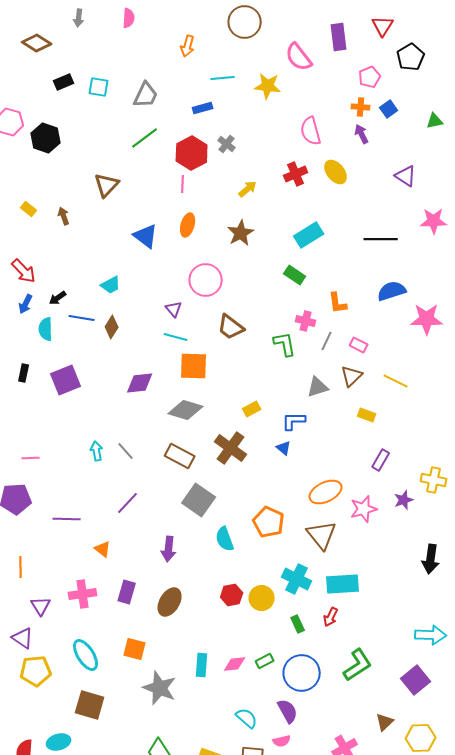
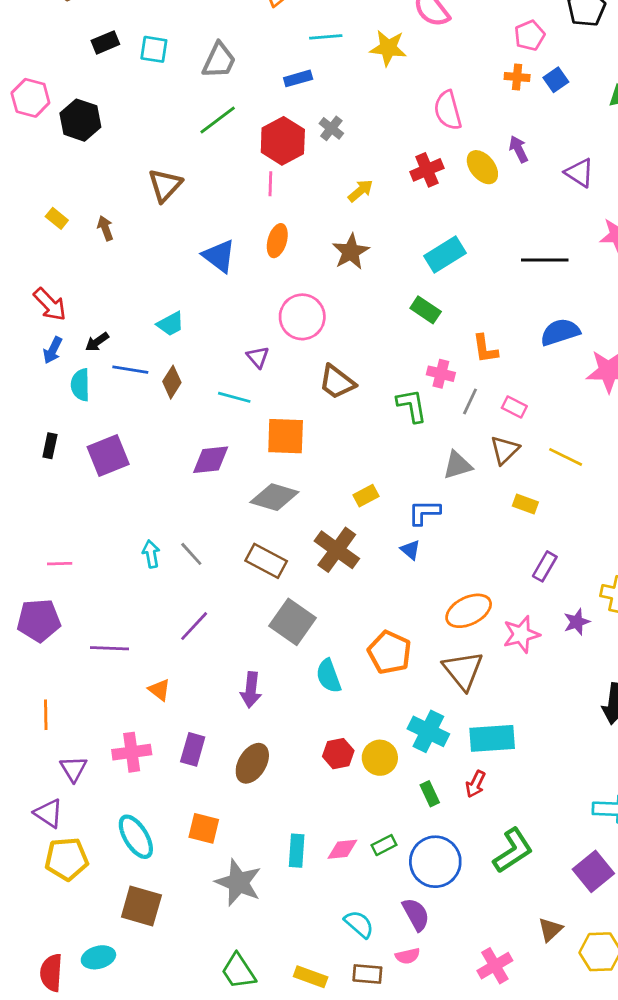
purple arrow: (362, 134) -> (518, 149), moved
cyan line: (176, 337) -> (234, 397), moved

